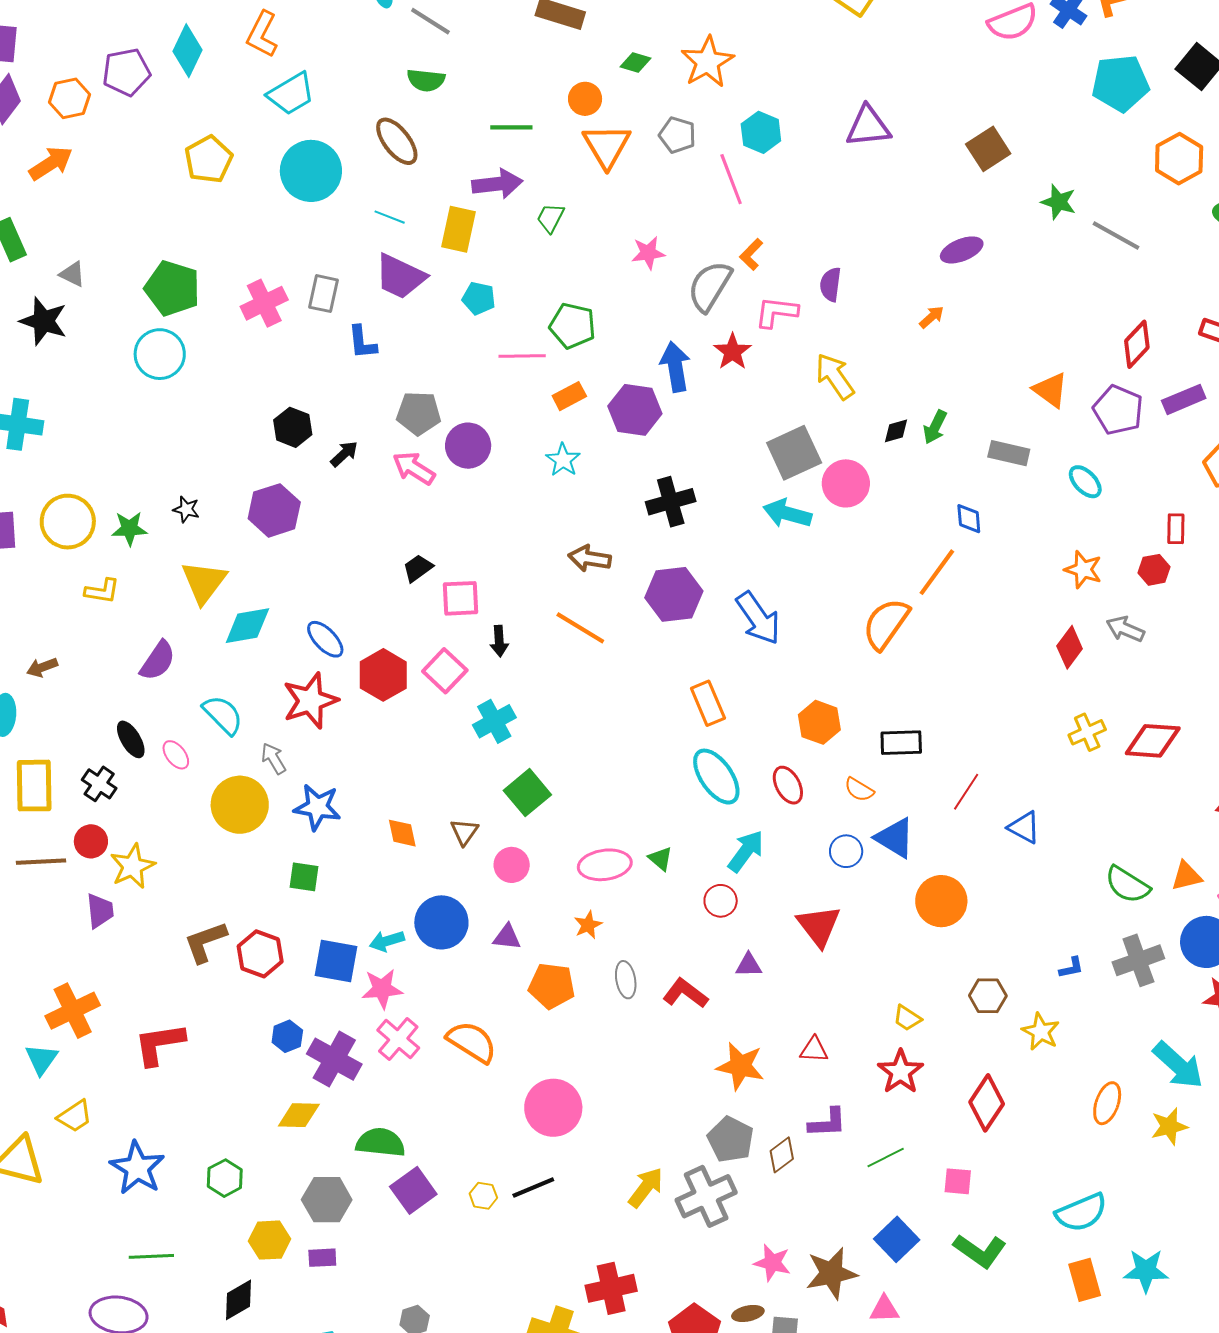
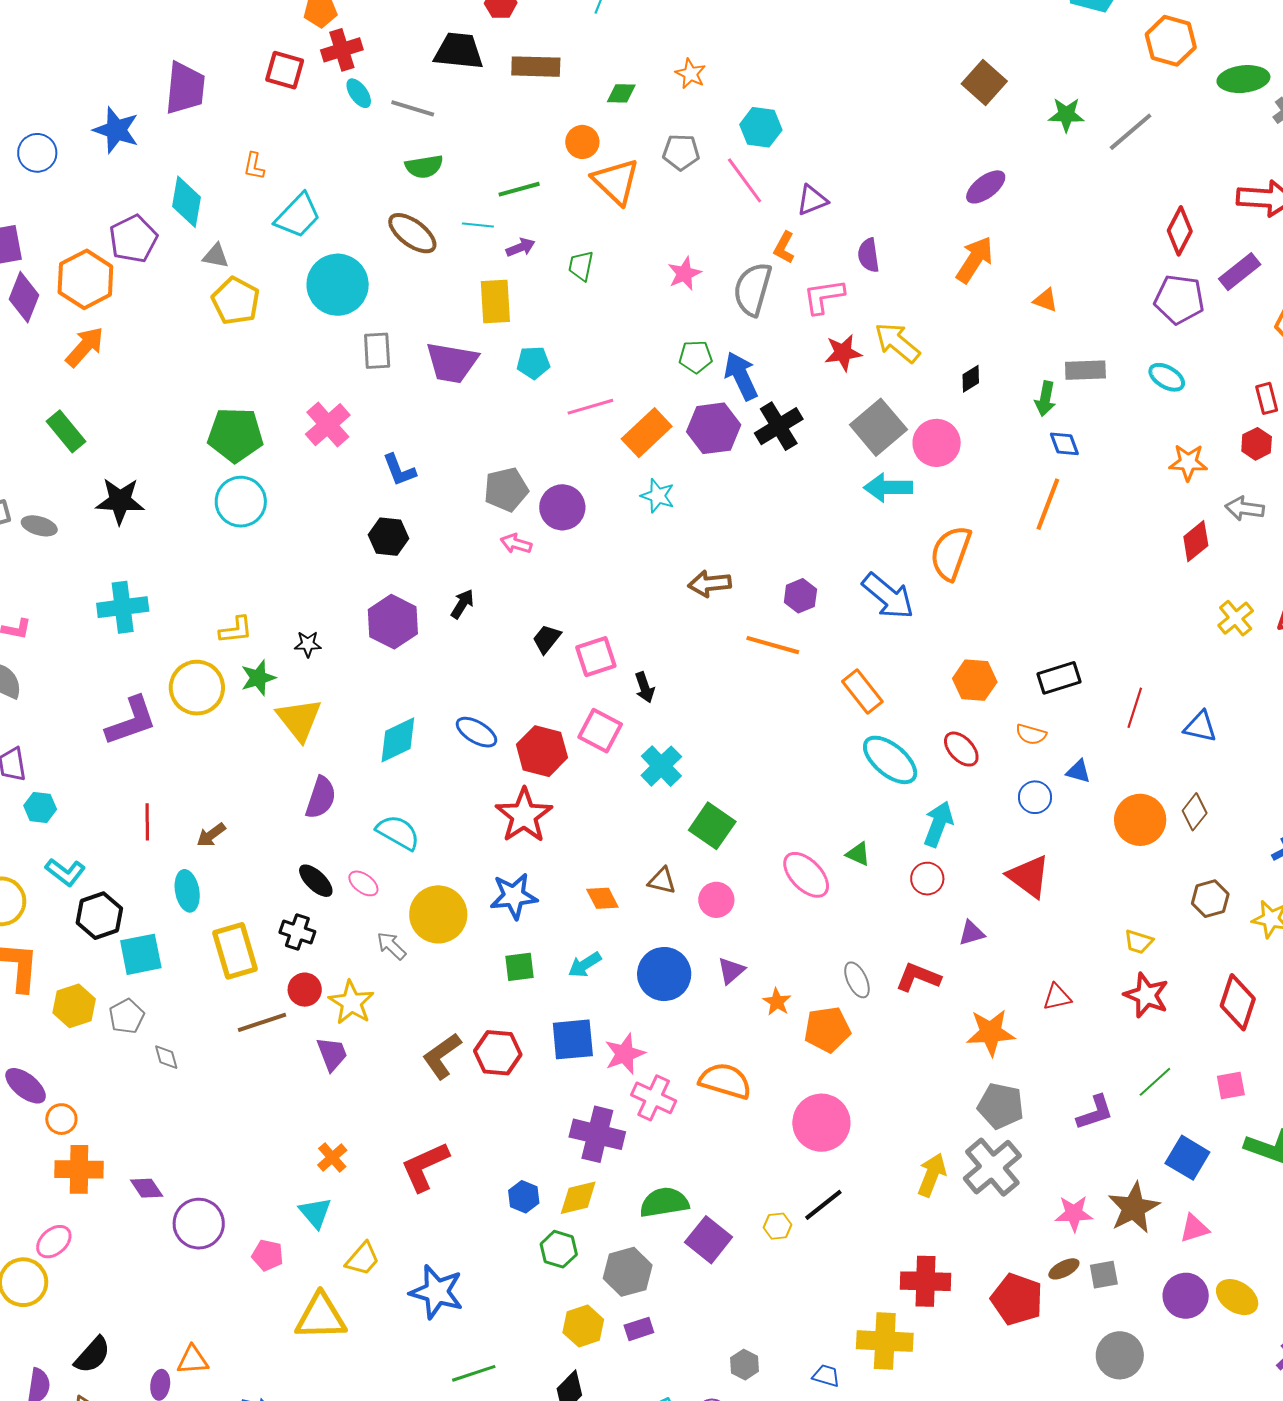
orange L-shape: (262, 34) -> (254, 166), size x0.6
orange star: (707, 62) -> (691, 74), size x0.6
orange hexagon: (69, 98) -> (85, 279), size x1.4
purple triangle: (868, 126) -> (812, 200), moved, size x0.7
purple arrow: (497, 184) -> (521, 247), size x0.6
cyan line: (390, 217) -> (478, 225), moved
gray line: (1116, 235) -> (1131, 132), turned -54
gray triangle: (72, 274) -> (216, 256), moved
gray rectangle: (324, 294) -> (377, 351), moved
orange arrow: (932, 317) -> (975, 260), size x1.8
green pentagon: (573, 326) -> (696, 357), moved, size x0.7
blue L-shape: (362, 342) -> (399, 470), moved
red star: (732, 352) -> (843, 353), moved, turned -30
orange triangle: (1050, 390) -> (1046, 300), moved, size x0.7
orange rectangle: (569, 396) -> (647, 433), size x1.5
green arrow: (935, 427) -> (1045, 399), moved
black arrow: (344, 454) -> (462, 604), moved
pink arrow: (414, 468) -> (516, 544), size x0.7
black cross: (671, 502) -> (779, 426), moved
yellow triangle: (204, 582) -> (299, 720), moved
yellow L-shape: (102, 591) -> (236, 630), moved
purple hexagon: (674, 594) -> (800, 596), size x0.6
orange semicircle: (886, 624) -> (951, 553), moved
orange line: (580, 628) -> (773, 645), moved
red diamond: (1070, 647) -> (1196, 541), turned 30
red star: (310, 701) -> (524, 815), moved
gray arrow: (274, 758) -> (391, 946), moved
brown triangle: (464, 832) -> (662, 881), turned -36
blue triangle: (895, 838) -> (1078, 771), size x0.6
pink ellipse: (605, 865) -> (806, 875), turned 69
orange star: (588, 925) -> (777, 1002), moved
purple triangle: (507, 937) -> (731, 971), turned -32
cyan arrow: (387, 941) -> (585, 965), moved
orange pentagon: (552, 986) -> (827, 1029), moved
orange cross: (73, 1011) -> (332, 1158), size x0.6
blue hexagon: (287, 1036) -> (524, 1197), moved
purple L-shape: (827, 1123) -> (1095, 1113), moved
brown diamond: (782, 1155) -> (1195, 812), moved
green hexagon: (225, 1178) -> (559, 1249), moved
red cross: (611, 1288) -> (925, 1281), turned 30

